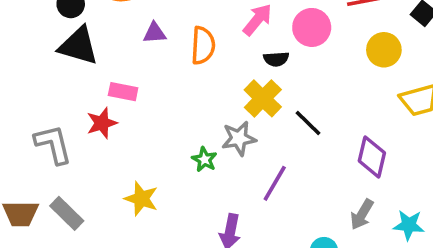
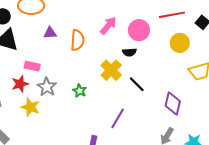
black semicircle: (276, 59) -> (129, 52), moved
gray star: (239, 138) -> (47, 87), moved, turned -30
green star: (204, 159) -> (80, 91), moved
yellow star: (141, 199) -> (30, 107), moved

